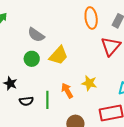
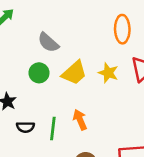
yellow star: (89, 83) -> (108, 73), moved

